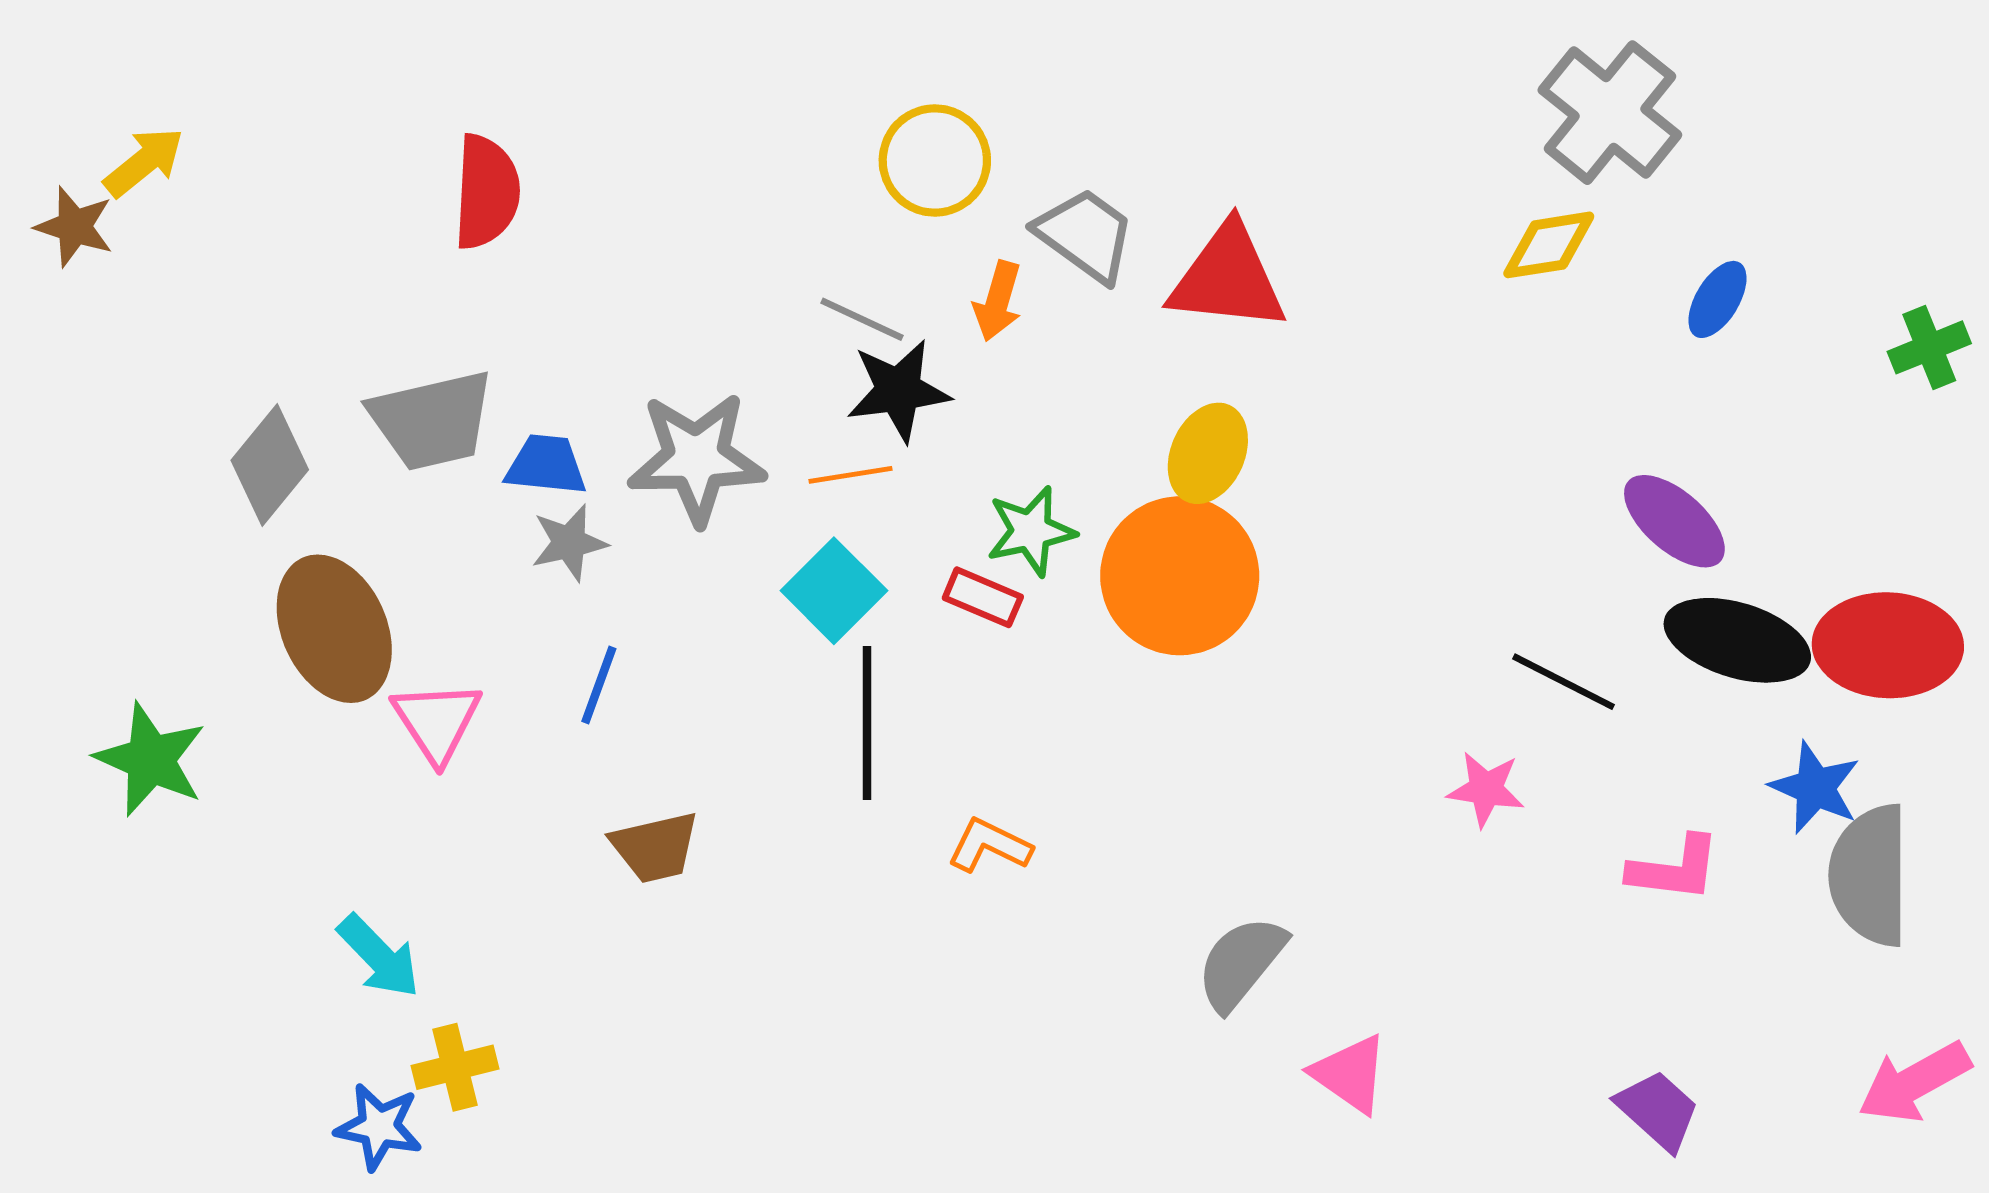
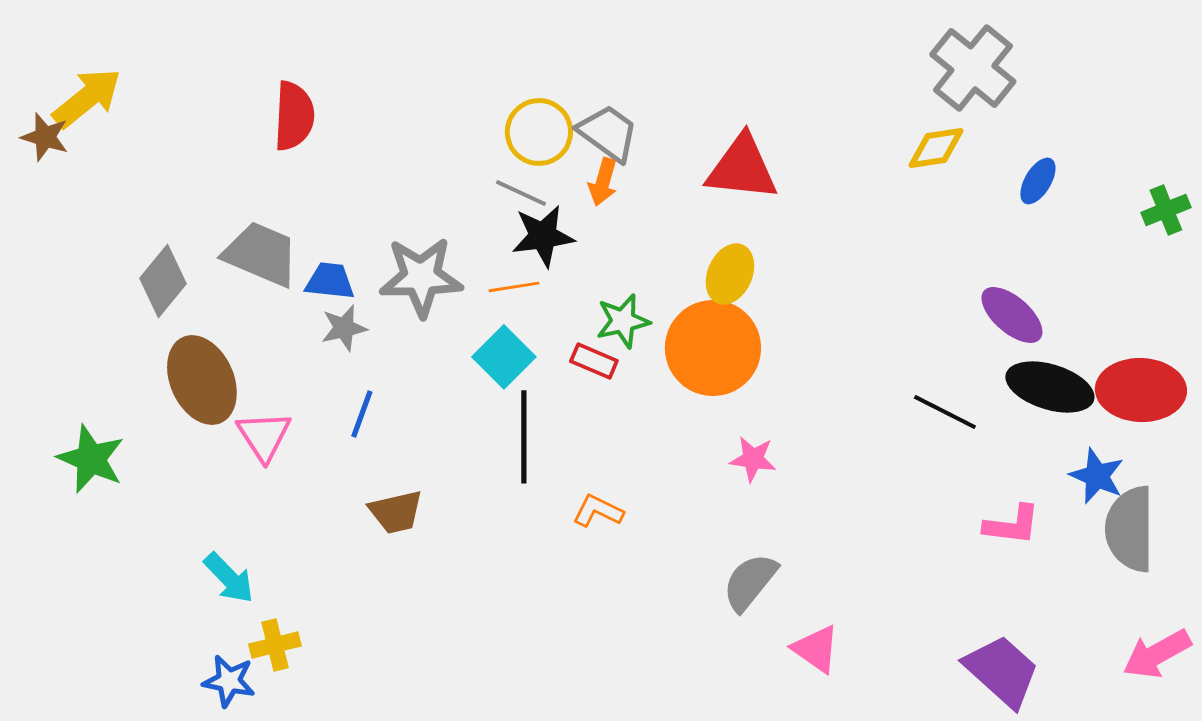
yellow circle: (935, 160) -> (539, 132), moved
yellow arrow: (144, 162) -> (87, 98), size x1.4
gray trapezoid: (1085, 235) -> (608, 133), moved
gray trapezoid: (432, 420) -> (261, 254), turned -144
pink star: (1486, 789) -> (753, 459), moved
purple trapezoid: (1658, 1110) -> (1002, 671), size x1.5

